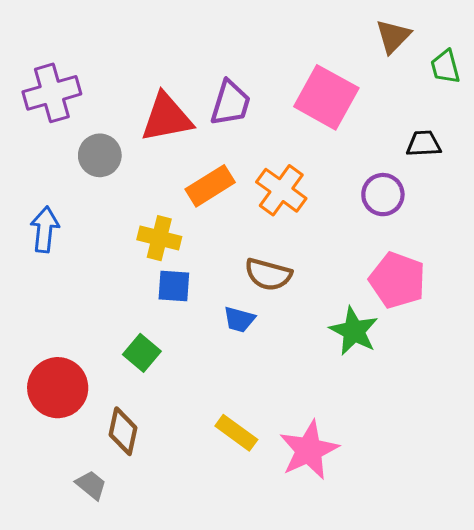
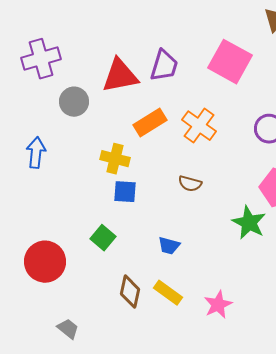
brown semicircle: (268, 274) -> (190, 184), size x0.7
blue trapezoid: (239, 319) -> (169, 246), moved
brown diamond: (123, 431) -> (130, 292), moved
pink star: (309, 450) -> (218, 305), size x0.7

